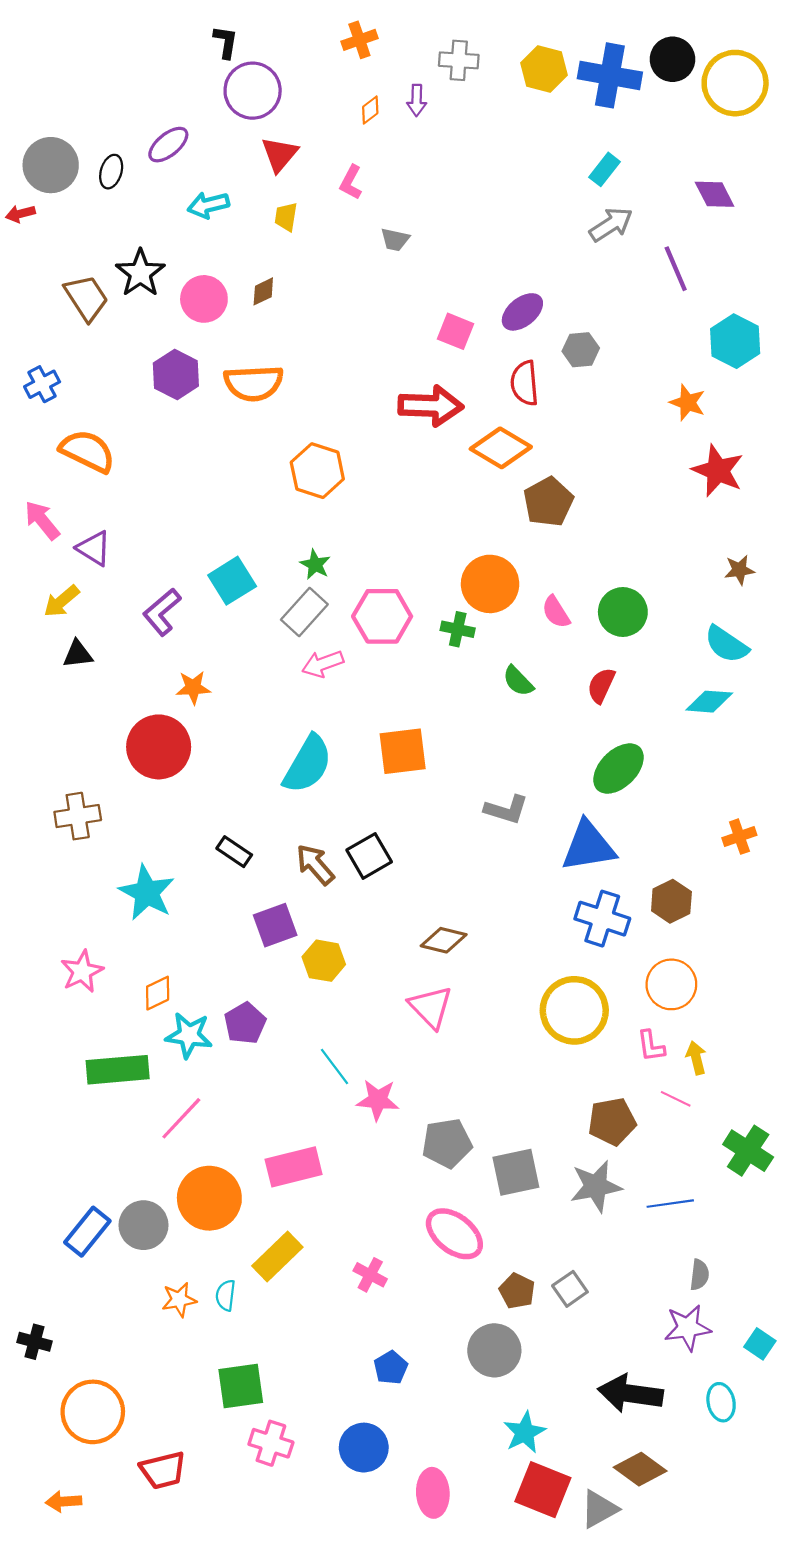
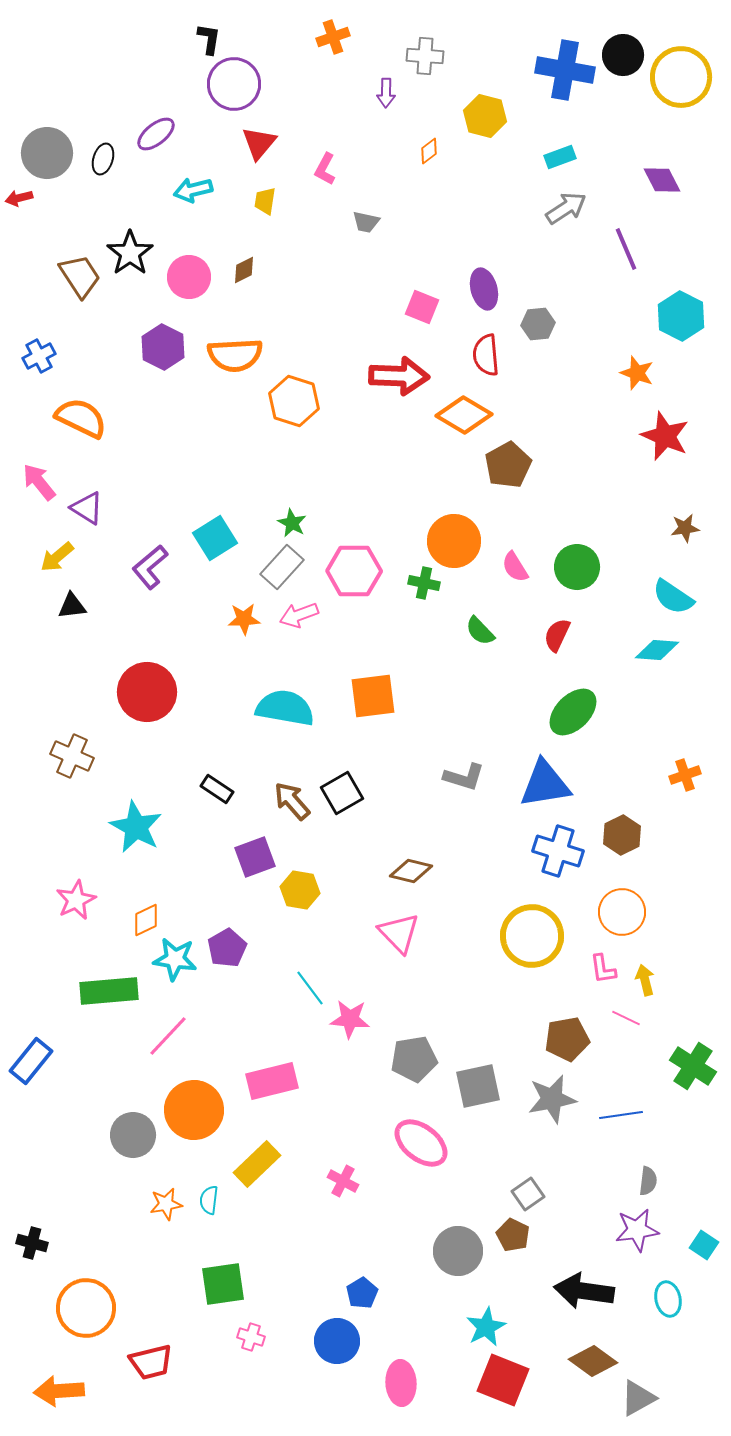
yellow hexagon: (544, 69) -> (485, 116), moved
orange diamond: (370, 110) -> (429, 151), moved
cyan rectangle: (604, 169) -> (560, 157), turned 32
purple ellipse: (522, 312) -> (484, 289), turned -66
orange hexagon: (317, 471) -> (294, 401), moved
orange star: (193, 688) -> (244, 619), moved
cyan semicircle: (308, 764) -> (285, 708), turned -110
gray L-shape: (506, 810) -> (464, 777), moved
brown cross: (78, 816) -> (72, 756), turned 33
blue rectangle: (87, 1232) -> (31, 1061), moved
brown pentagon: (517, 1291) -> (513, 1235), moved
blue pentagon: (391, 1368) -> (362, 1293), moved
pink cross: (271, 1443) -> (251, 1337), size x0.7
orange arrow: (64, 1502) -> (59, 1391), size x1.5
gray triangle: (599, 1509) -> (638, 1398), moved

